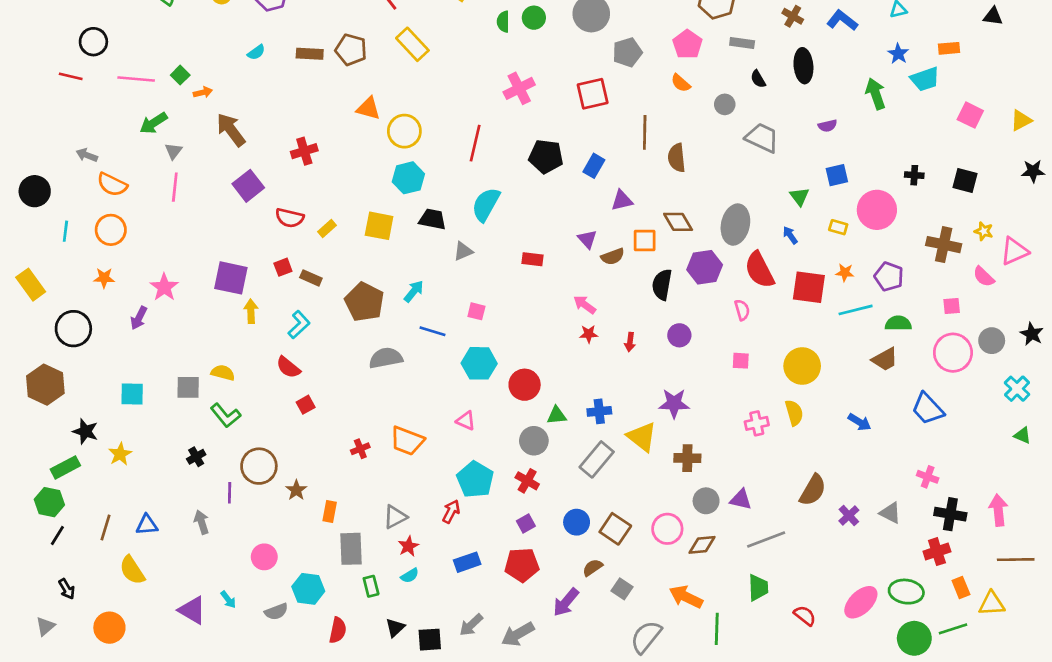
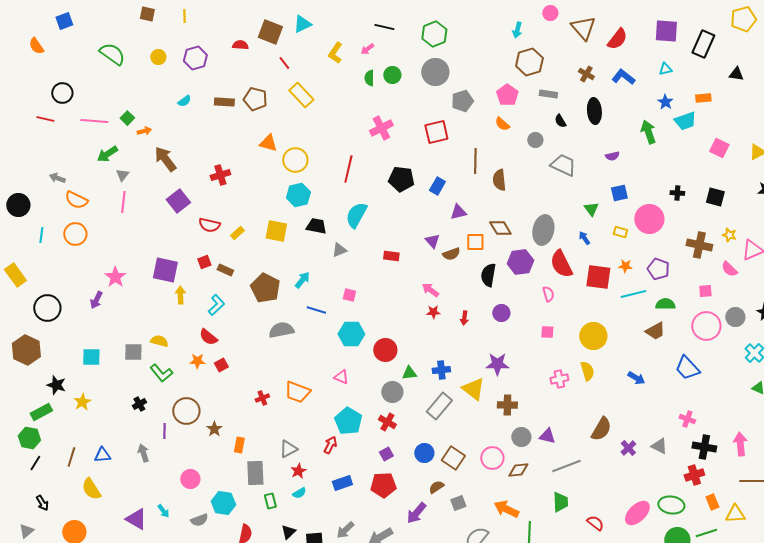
orange star: (104, 278) -> (197, 361), moved
gray square: (622, 589) -> (458, 503), turned 35

